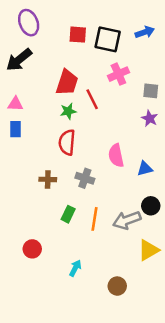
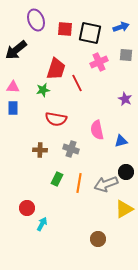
purple ellipse: (29, 23) -> (36, 20), moved
gray square: (151, 91) -> (126, 55), moved
green star: (68, 111) -> (43, 90), moved
red semicircle: (67, 142) -> (56, 119), turned -85
cyan arrow: (75, 268) -> (42, 224), moved

